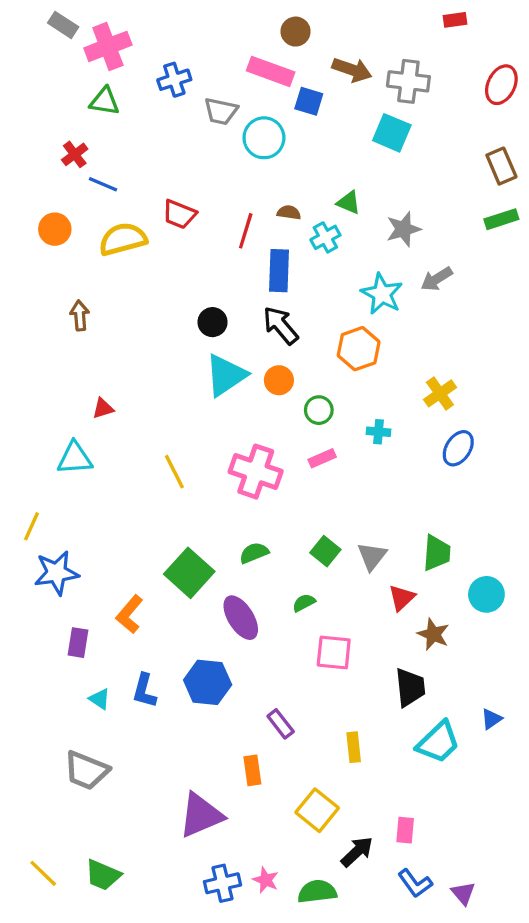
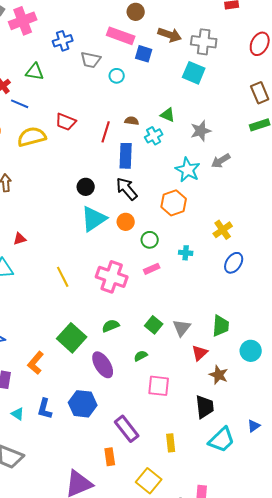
green triangle: (105, 101) -> (35, 72), moved
cyan circle: (264, 138) -> (117, 76), size x0.6
purple rectangle: (281, 724) -> (127, 429), size x1.5

